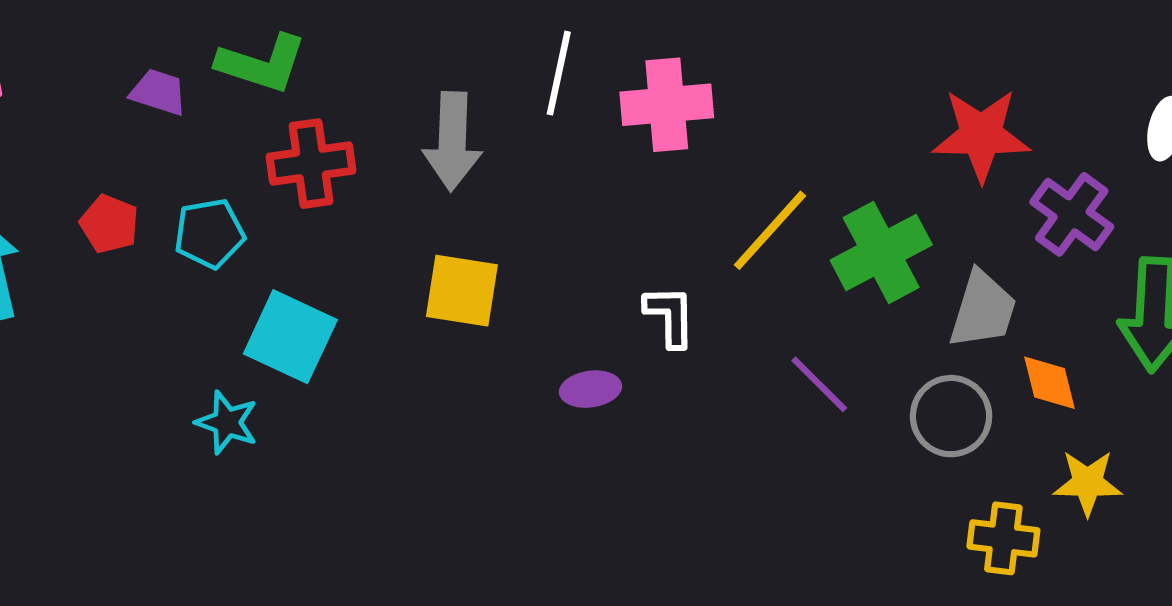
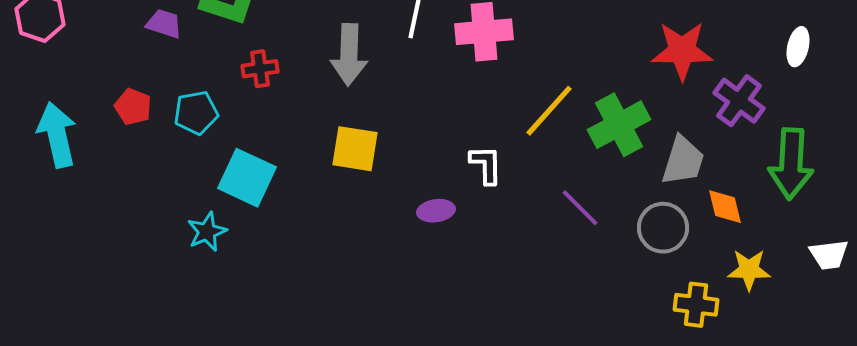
red cross: (311, 164) -> (260, 69), size x0.7
cyan star: (227, 422) -> (207, 232), turned 30

